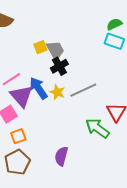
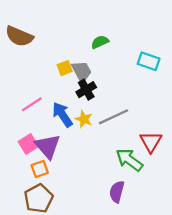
green semicircle: (114, 24) -> (100, 42), moved
purple triangle: (21, 96) -> (48, 146), moved
purple semicircle: (61, 156) -> (117, 192), moved

